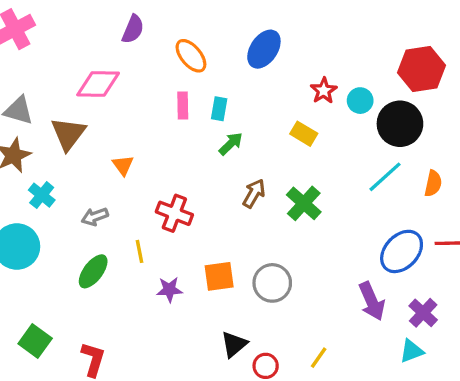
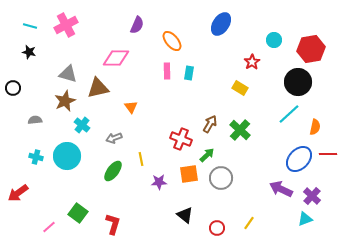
blue ellipse: (264, 49) -> (221, 24), moved
cyan circle: (360, 101) -> (274, 40), moved
brown triangle: (68, 134) -> (98, 88), turned 40
green arrow: (231, 144) -> (207, 155), moved
orange semicircle: (433, 183) -> (315, 127), moved
red cross: (174, 213) -> (181, 139), moved
purple arrow: (372, 301) -> (281, 189), turned 140
black triangle: (234, 344) -> (185, 215), moved, turned -42

